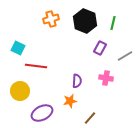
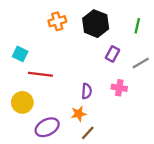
green line: (113, 23) -> (137, 26), moved
brown line: (90, 118) -> (88, 133), moved

